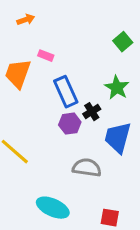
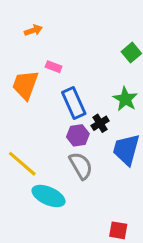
gray semicircle: (87, 168) -> (81, 166), moved, turned 52
cyan ellipse: (53, 208) -> (49, 196), moved

